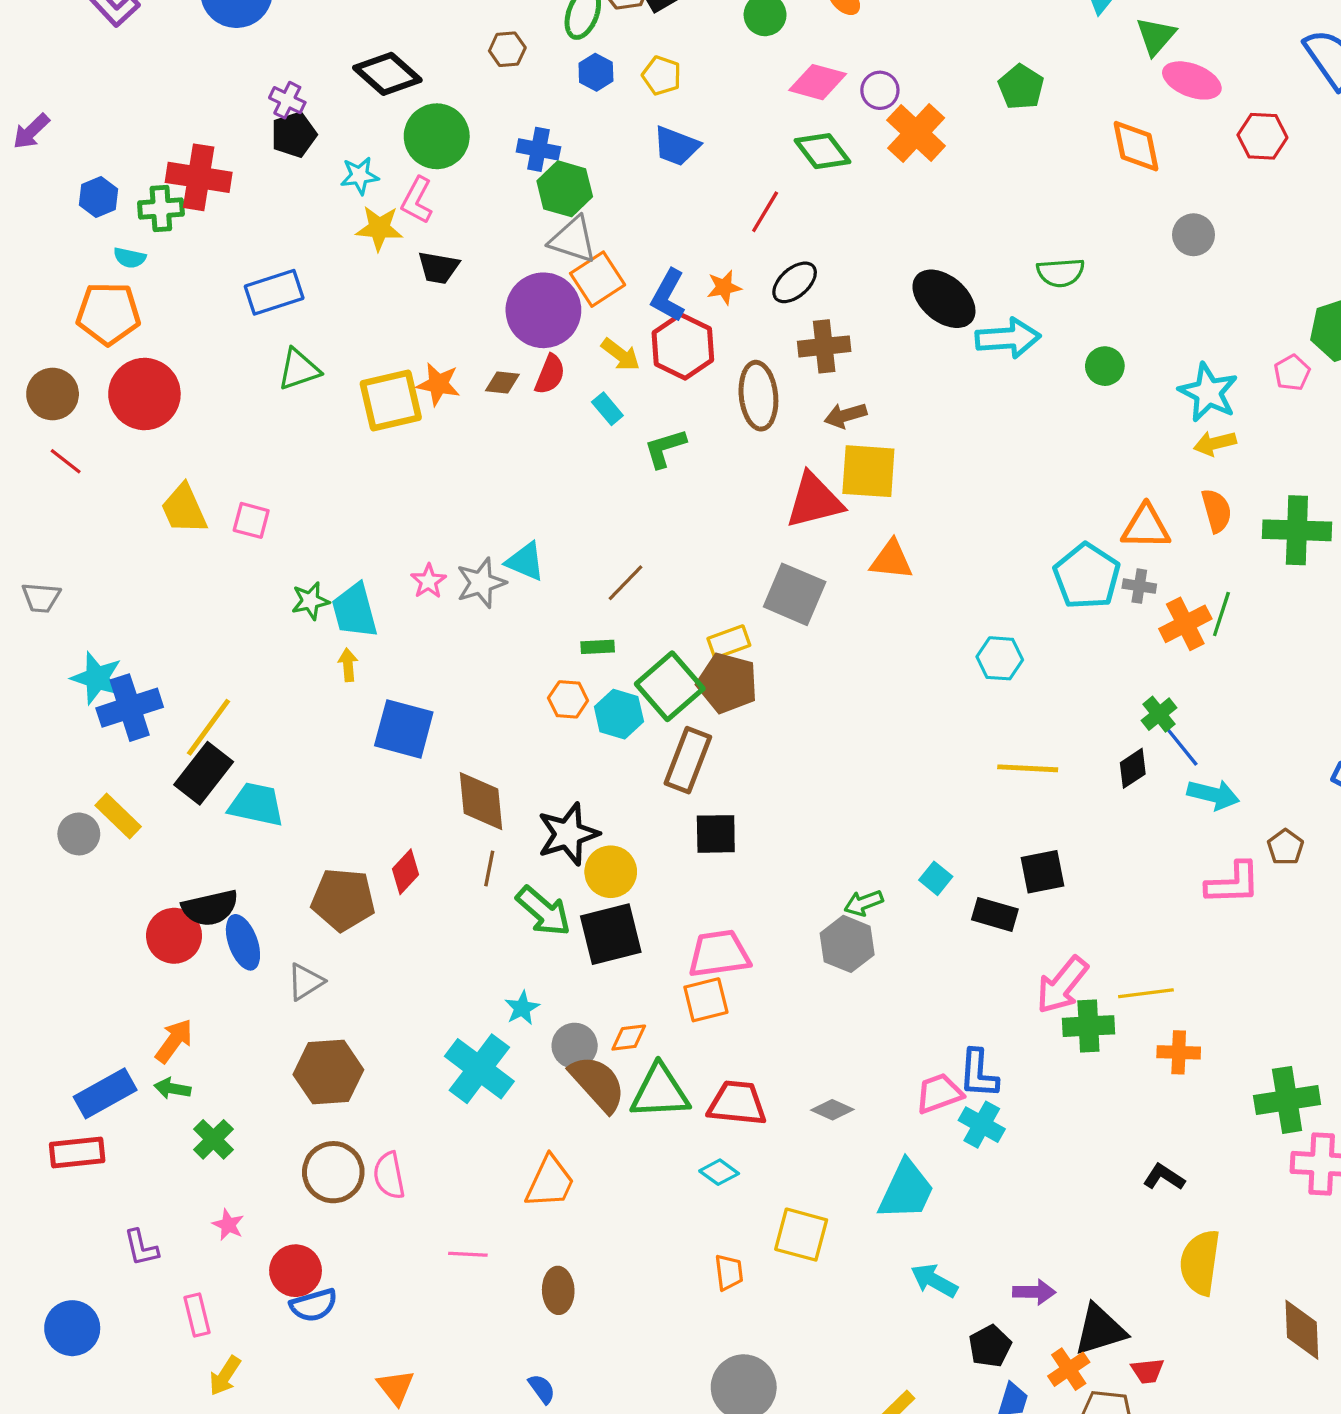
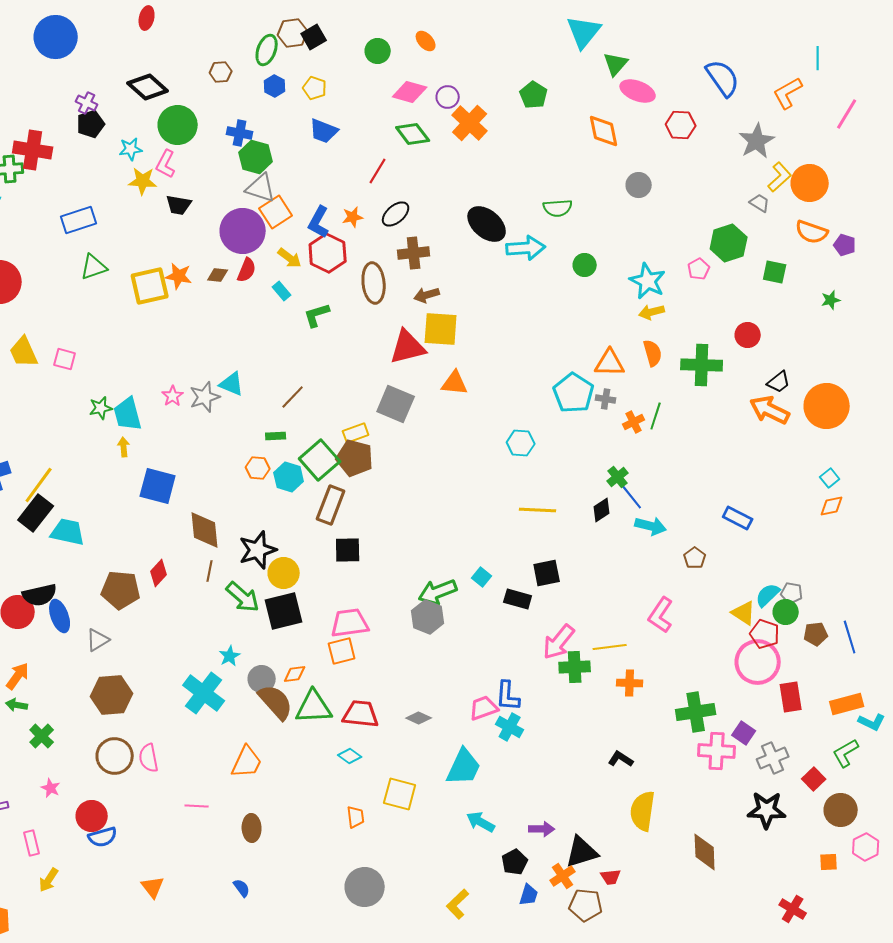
orange cross: (1185, 624) -> (634, 422), size x0.7
pink L-shape: (1233, 883) -> (661, 615), moved, turned 126
green arrow: (864, 903) -> (438, 592), size x1.6

